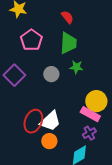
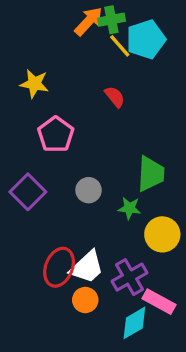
green trapezoid: (68, 43) -> (151, 174), moved
green star: (76, 67) -> (130, 208), moved
pink rectangle: (90, 114) -> (159, 302), moved
purple cross: (89, 133) -> (130, 277), moved, size x1.5

